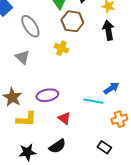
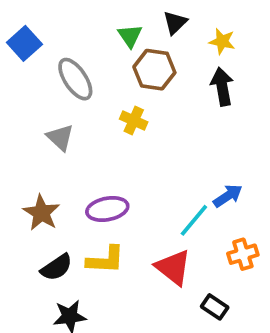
cyan line: (93, 101) -> (194, 220), turned -60
red triangle: (64, 118) -> (173, 267), moved, size x1.5
yellow L-shape: (26, 119) -> (105, 260), moved
black semicircle: (57, 146) -> (56, 267), moved

